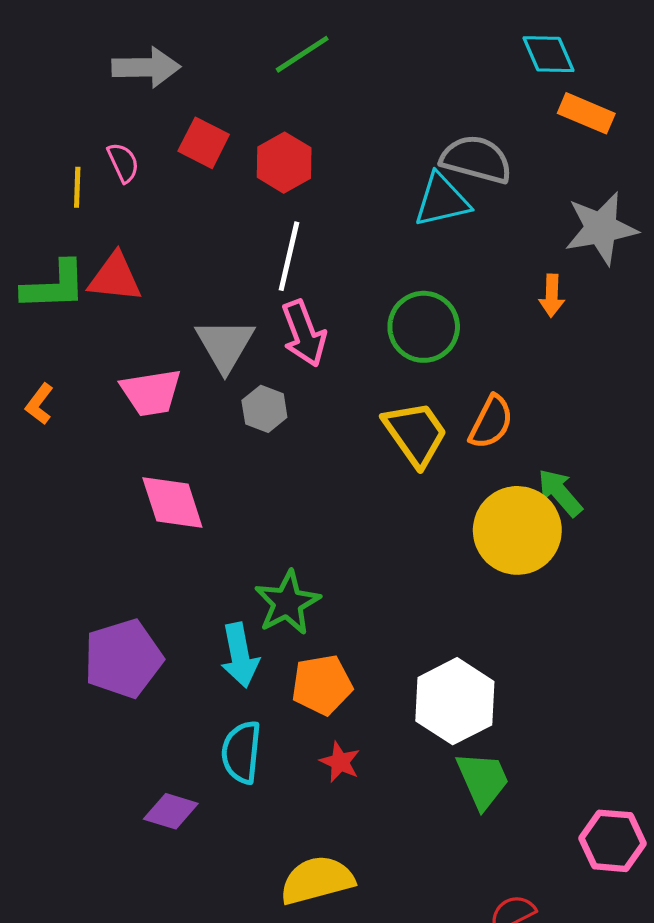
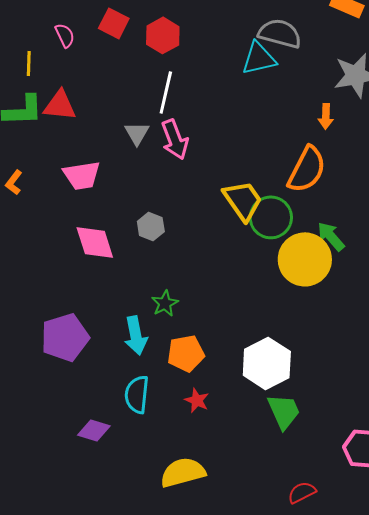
yellow line: (77, 187) -> (29, 63), moved
green circle: (424, 327) -> (271, 217), moved
gray triangle: (225, 345) -> (137, 133), moved, size x0.7
gray hexagon: (264, 409) -> (151, 226), moved
orange semicircle: (491, 422) -> (307, 169), moved, size x1.4
green star: (287, 603) -> (165, 303), size x0.7

